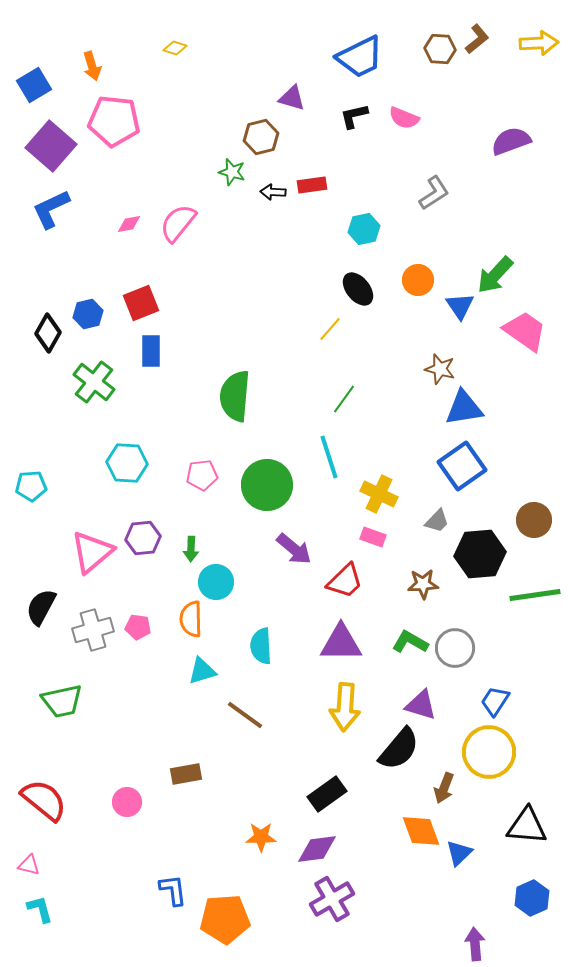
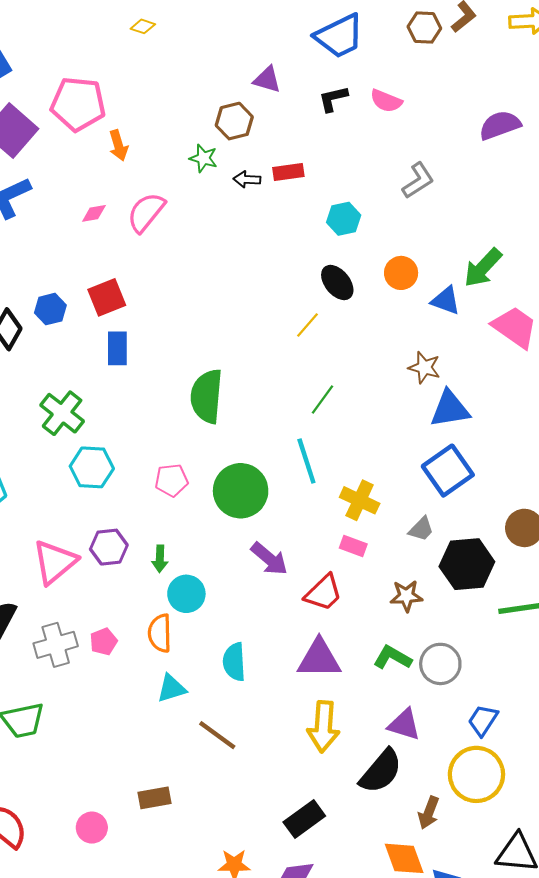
orange arrow: (92, 66) -> (118, 145), moved
blue triangle: (460, 306) -> (446, 301), turned -36
green cross: (94, 382) -> (62, 413), moved
pink pentagon: (138, 627) -> (104, 642), turned -30

